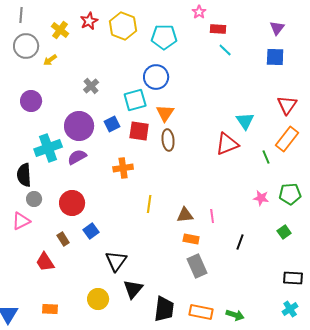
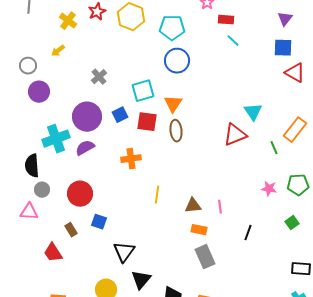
gray circle: (26, 46) -> (28, 66), moved, size x0.7
blue circle: (156, 77) -> (177, 61), moved
red triangle: (287, 105) -> (295, 73), moved, turned -35
pink triangle: (21, 221) -> (29, 212), turned 30
blue square: (91, 231) -> (99, 222), turned -35

